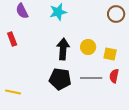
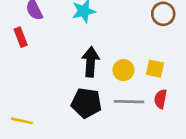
red rectangle: (12, 39) -> (21, 37), moved
yellow circle: (88, 47) -> (123, 70), moved

